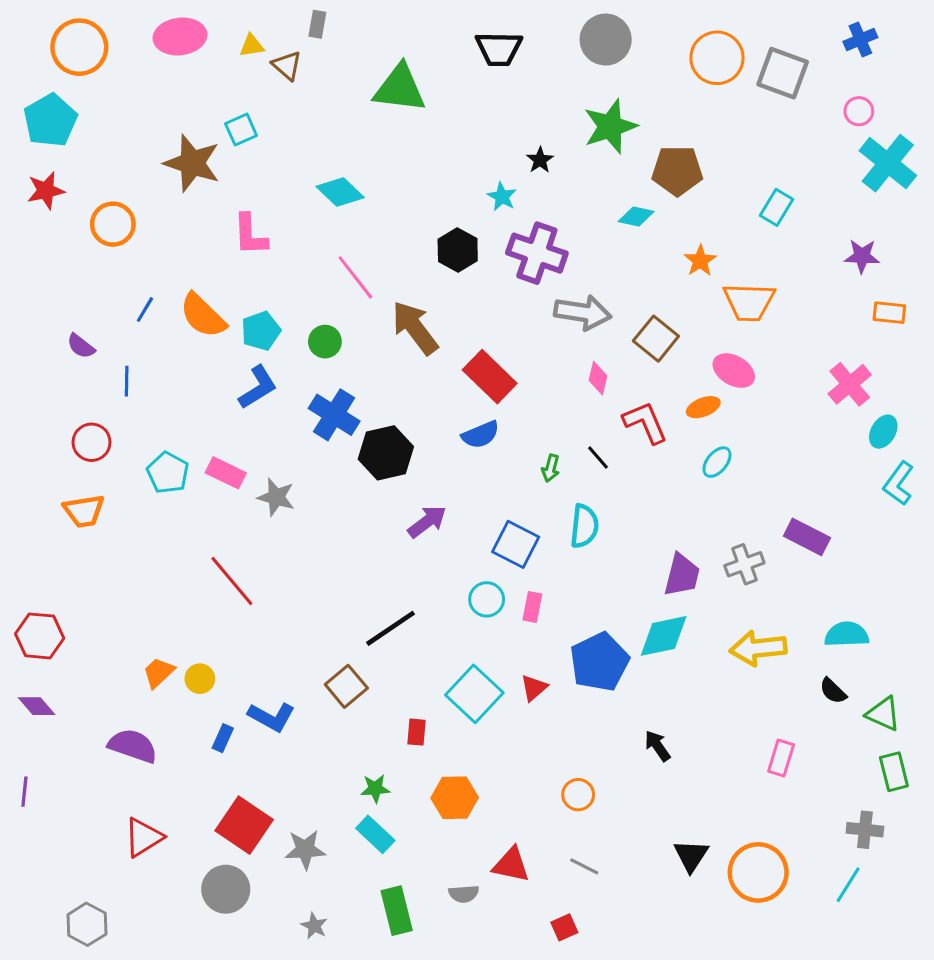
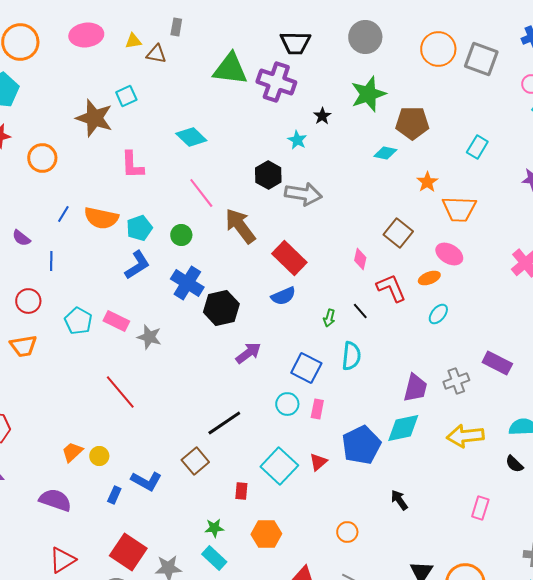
brown triangle: (287, 65) -> (156, 54), turned -30
purple cross: (537, 253) -> (276, 82), moved
gray arrow: (583, 313) -> (303, 194), moved
orange semicircle: (203, 316) -> (101, 218), turned -32

